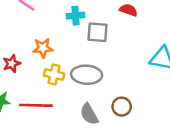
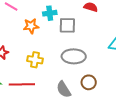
orange star: (43, 48) -> (31, 26), moved
gray ellipse: (87, 75) -> (74, 56), moved

